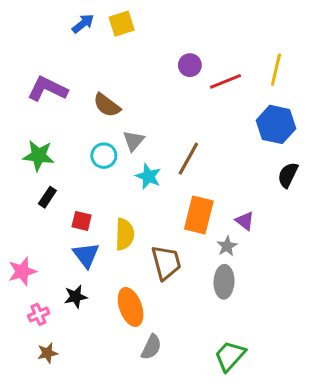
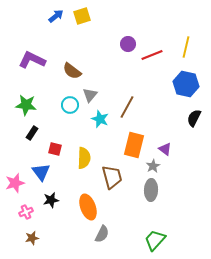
blue triangle: (86, 255) -> (41, 172), moved

